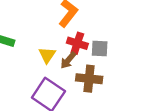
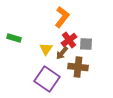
red cross: (77, 43) -> (69, 40), turned 35

